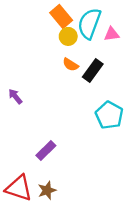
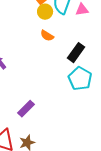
black rectangle: (93, 71) -> (76, 53), moved

